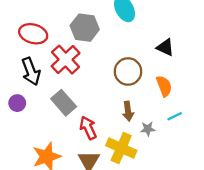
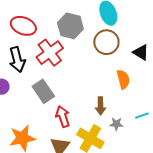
brown circle: (128, 71) -> (106, 42), moved
orange semicircle: (164, 86) -> (123, 79), moved

